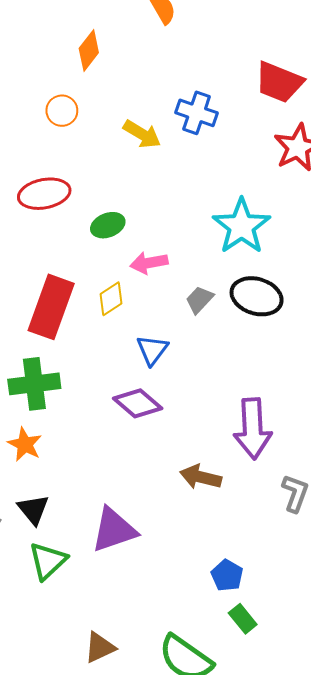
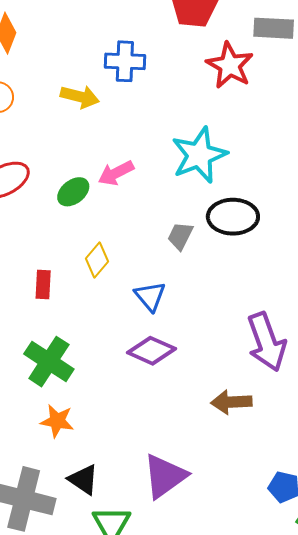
cyan star: (242, 226) -> (199, 155), turned 30
pink arrow: (149, 263) -> (116, 173), moved
red rectangle: (51, 307) -> (43, 284), size x0.5
green cross: (34, 384) -> (49, 362), turned -33

